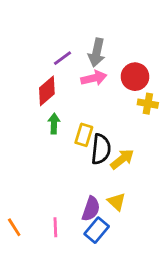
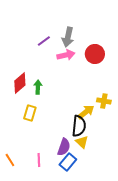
red diamond: (47, 91) -> (20, 83), moved
yellow cross: (148, 104) -> (104, 101), moved
yellow rectangle: (84, 135) -> (30, 113), moved
black semicircle: (101, 149) -> (79, 126), moved

